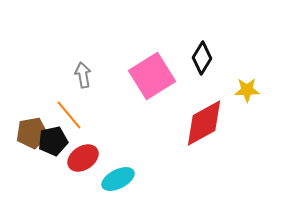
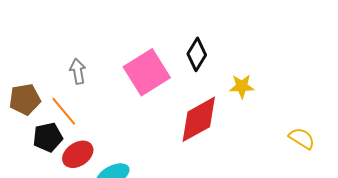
brown pentagon: (32, 133) -> (25, 99), moved

